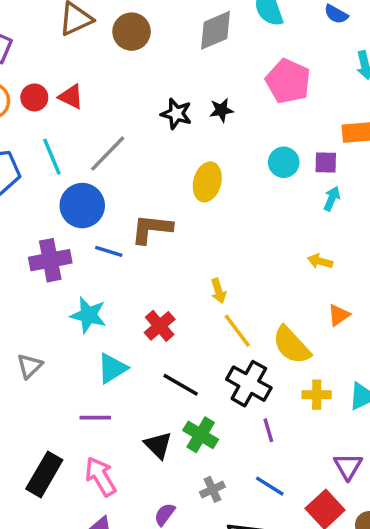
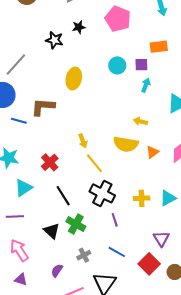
black star: (221, 110) -> (79, 27), moved
yellow semicircle: (292, 345) -> (126, 144), moved, turned -35
black line: (181, 385) -> (63, 196), turned 30

